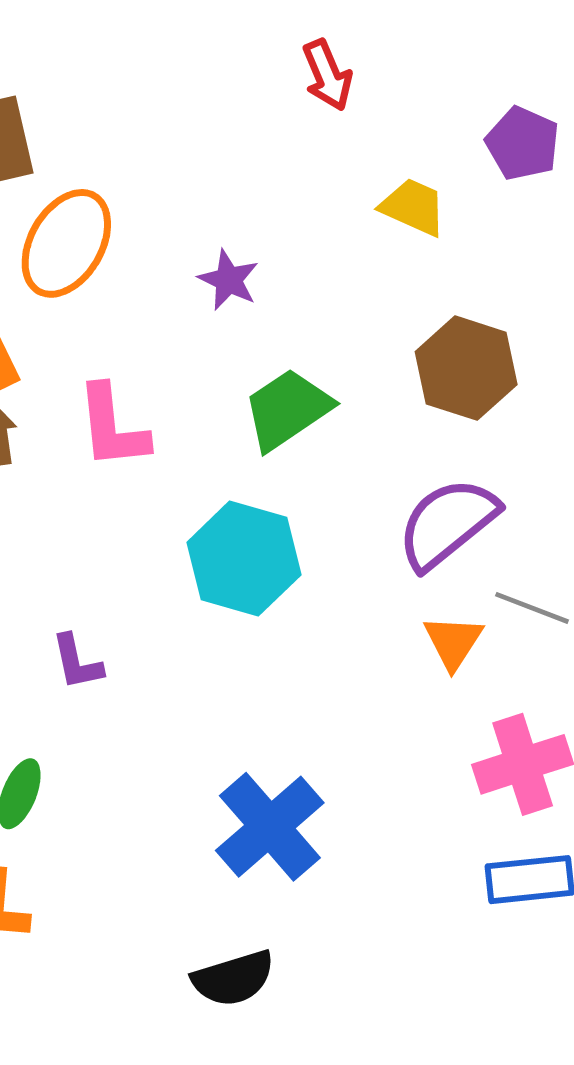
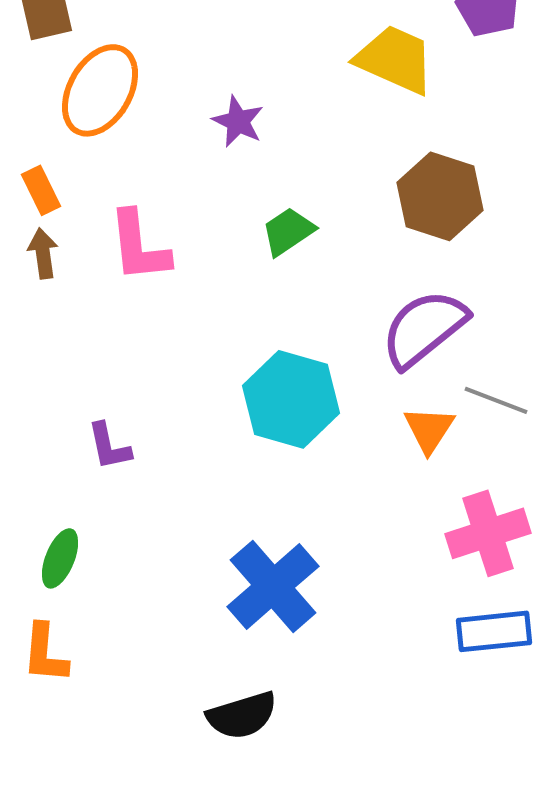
yellow trapezoid: (413, 207) -> (395, 59), size x1.4
green trapezoid: (287, 409) -> (288, 231), size x0.7
cyan hexagon: (244, 559) -> (291, 399), moved

